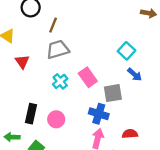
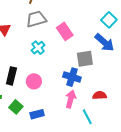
cyan square: (126, 51) -> (109, 20), moved
blue arrow: (135, 75) -> (105, 42), size x1.5
pink rectangle: (88, 77) -> (65, 31), moved

